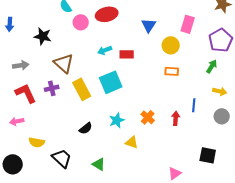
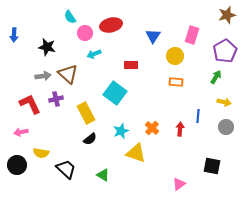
cyan arrow: (105, 50) -> (94, 54), moved
gray arrow: (21, 65) -> (43, 76), moved
cyan square: (111, 82) -> (115, 93), turned -30
yellow rectangle: (82, 89) -> (86, 113), moved
yellow triangle: (132, 142) -> (136, 153), size x1.5
black circle: (13, 164) -> (17, 165), moved

